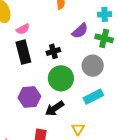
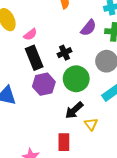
purple hexagon: (29, 97) -> (44, 84), moved
yellow triangle: (78, 129) -> (91, 124), moved

